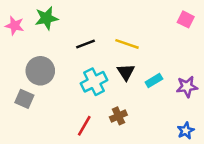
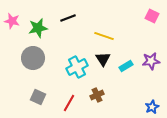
green star: (46, 18) -> (38, 28), moved
black line: (86, 44) -> (68, 18), moved
purple star: (187, 87) -> (151, 61), moved
gray square: (24, 99) -> (38, 97), moved

